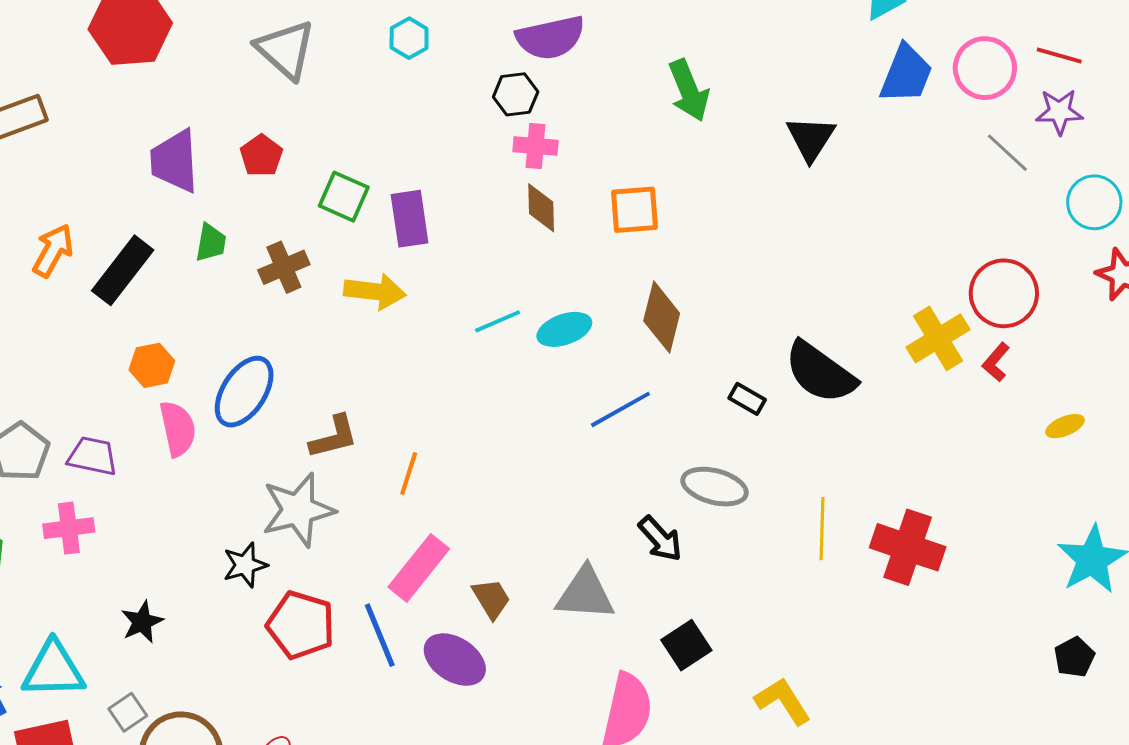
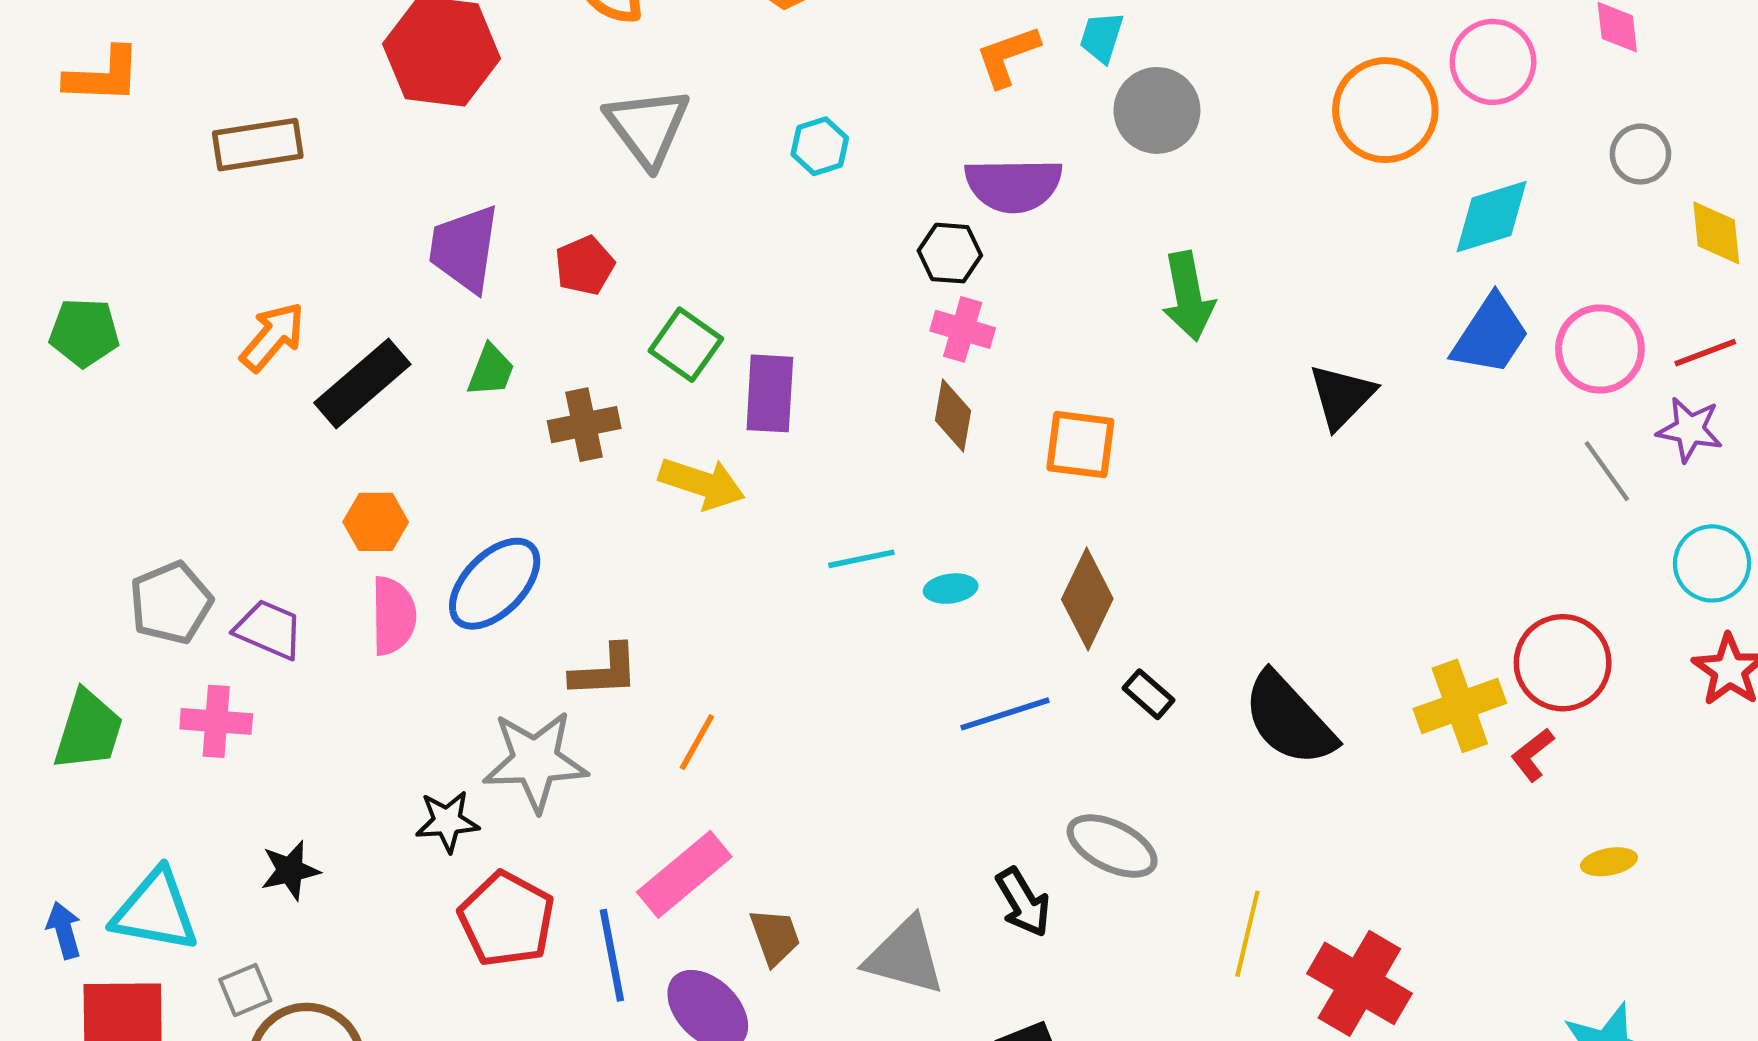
red line: (1059, 56) -> (1705, 353), turned -48
cyan ellipse: (564, 329) -> (951, 589), size x0.7
black rectangle: (747, 399) -> (1148, 694), moved

